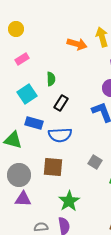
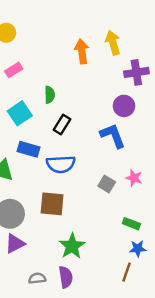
orange arrow: (77, 44) -> (82, 51), turned -114
gray square: (95, 162) -> (107, 184), moved
purple triangle: (23, 199) -> (15, 244), turned -30

